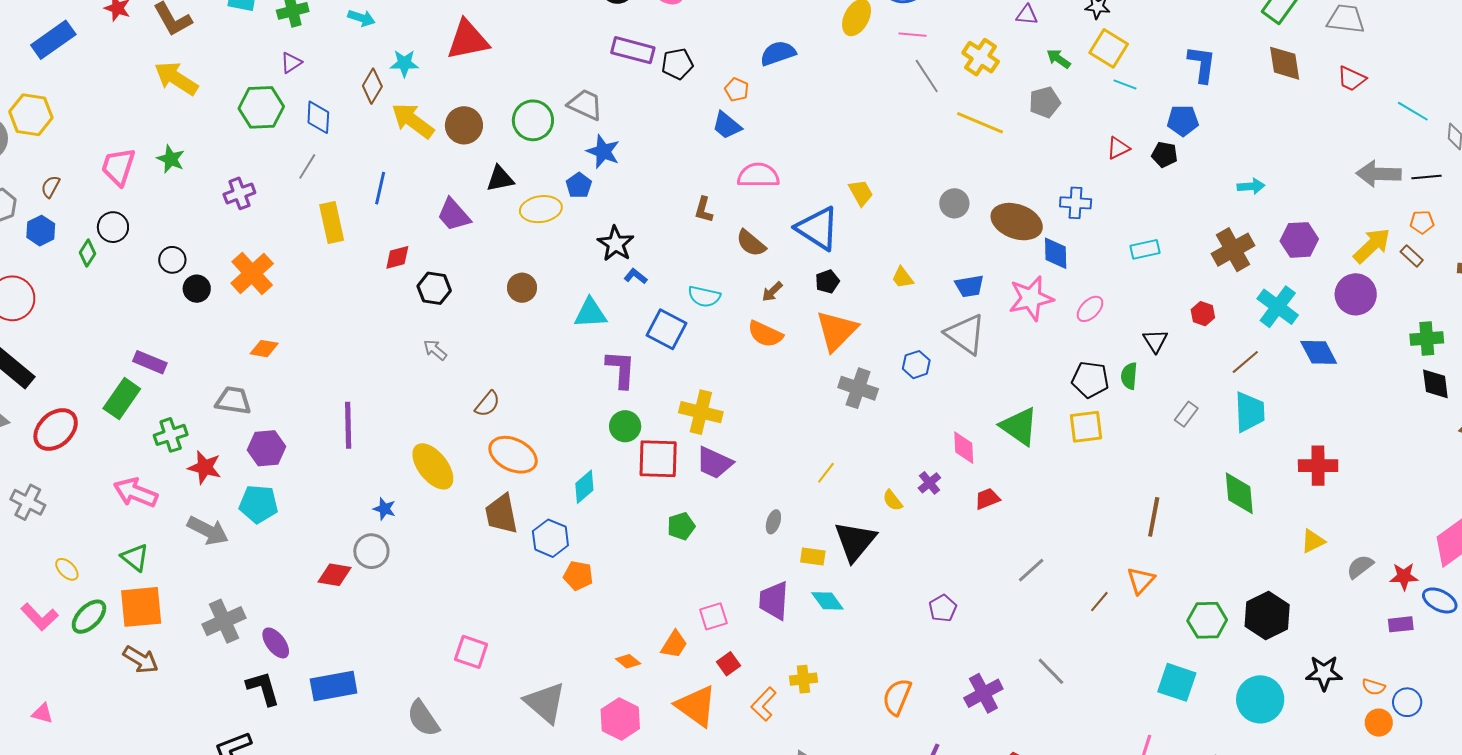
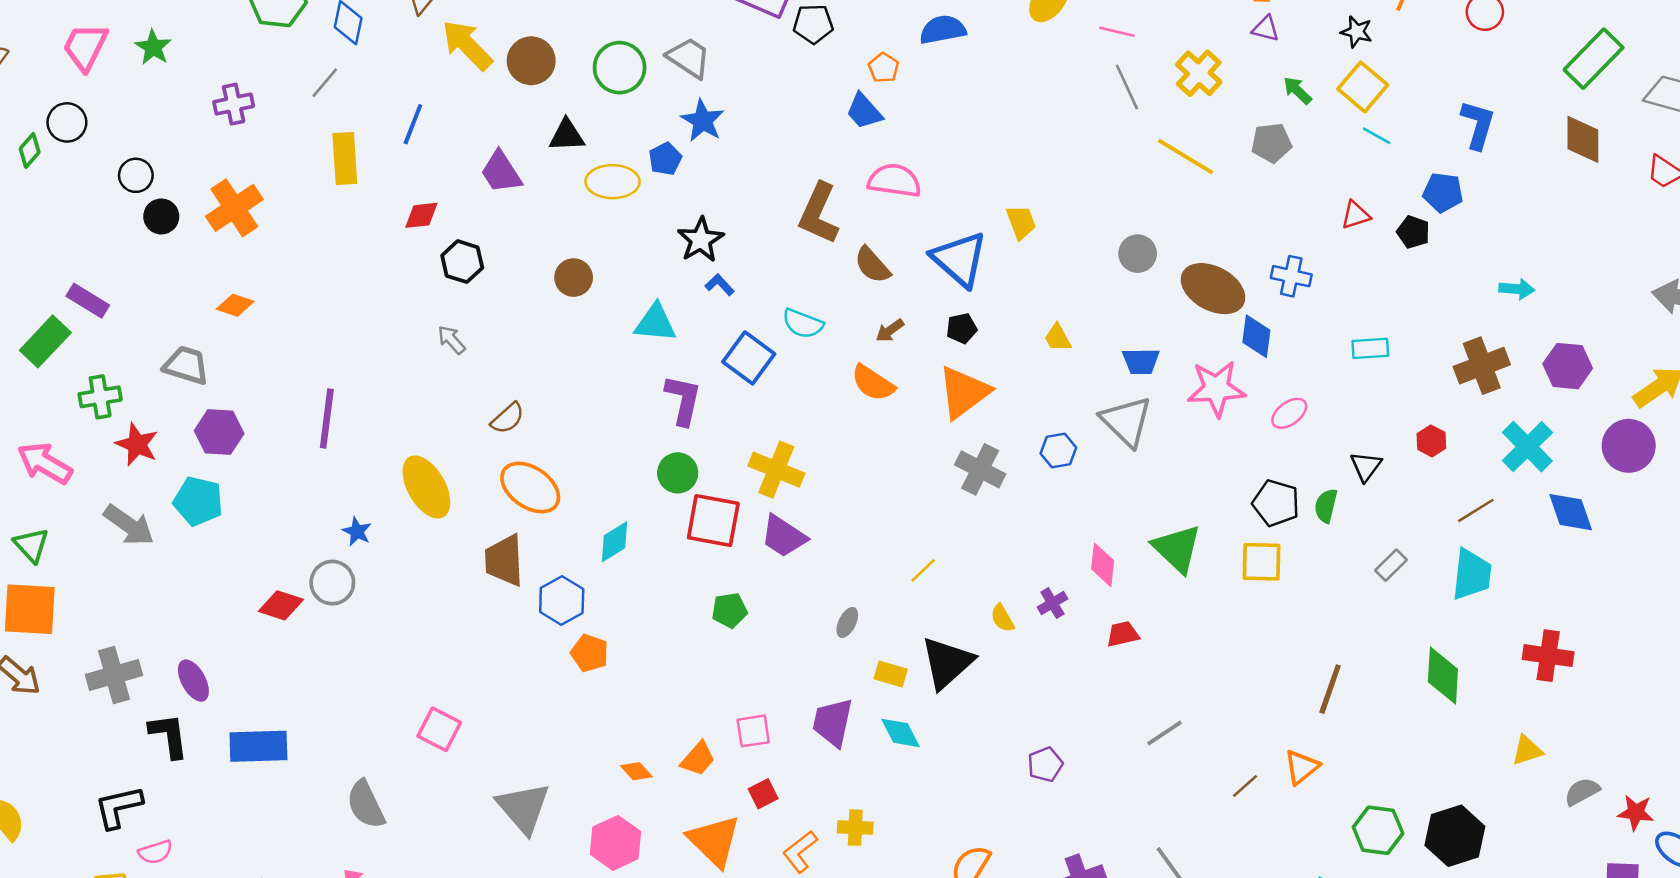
brown L-shape: (704, 210) -> (819, 213), size x1.8
gray cross: (224, 621) -> (114, 675), moved

